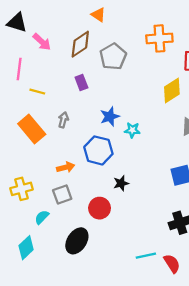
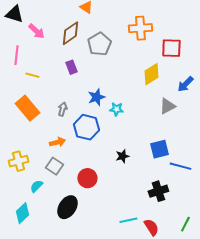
gray arrow: (63, 120) -> (62, 109), moved
black star: (121, 183) -> (122, 156), moved
gray square: (62, 195) -> (54, 166), turned -36

